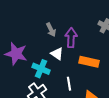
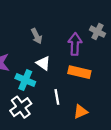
purple arrow: (71, 38) -> (75, 44), moved

